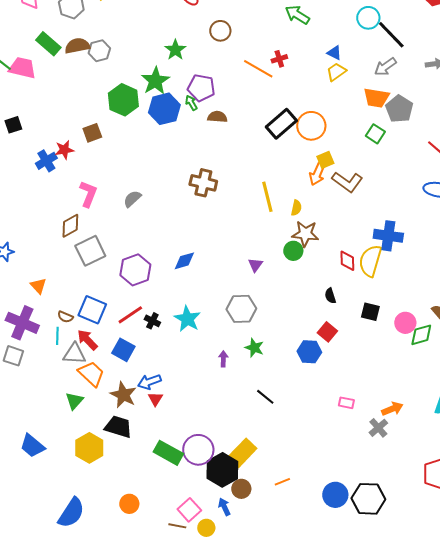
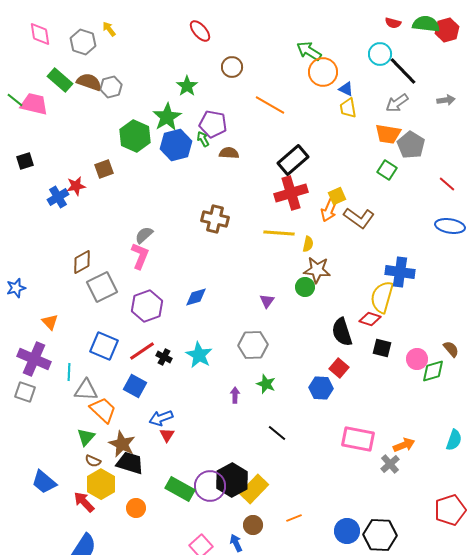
brown semicircle: (77, 46) -> (89, 82), turned 30
red cross: (279, 59) -> (291, 193), moved, size x2.0
yellow trapezoid: (336, 72) -> (348, 108), turned -65
orange circle: (311, 126) -> (323, 72), moved
pink L-shape: (88, 194) -> (140, 256), moved
yellow line: (267, 197) -> (279, 233), turned -72
red diamond: (347, 261) -> (370, 319), moved, turned -70
black semicircle: (330, 296) -> (342, 332), size x1.8
brown semicircle: (65, 317) -> (93, 461), moved
red arrow: (87, 340) -> (84, 502), moved
brown star: (123, 395) -> (122, 444), moved
pink rectangle: (346, 403) -> (358, 439), size x2.0
black hexagon: (222, 470) -> (232, 480), moved
orange circle: (129, 504) -> (136, 508), moved

